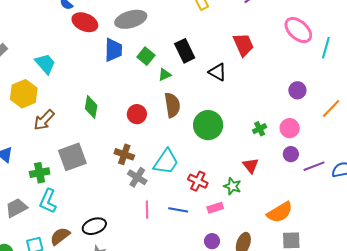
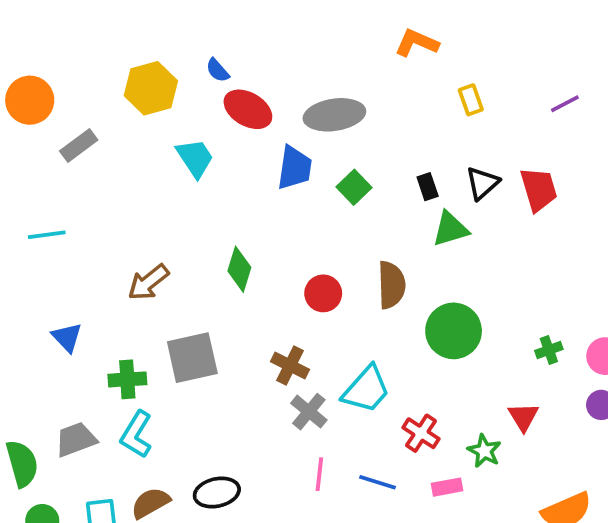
black rectangle: (185, 51) -> (428, 187), size x0.6
cyan trapezoid: (45, 64) -> (195, 158), moved
black triangle: (218, 72) -> (482, 183), moved, turned 42
green triangle: (165, 75) -> (450, 229), moved, size x1.5
yellow hexagon: (24, 94) -> (151, 88), moved

